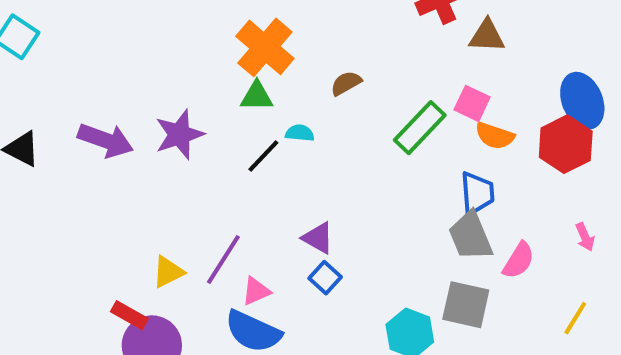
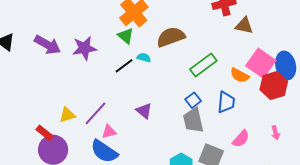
brown semicircle: (346, 83) -> (171, 37), size x1.8
green triangle: (257, 96) -> (126, 36), turned 30
pink square: (472, 103) -> (261, 63), moved, size x1.6
gray trapezoid: (470, 236) -> (193, 120), moved
blue square: (325, 278) -> (193, 100), moved

